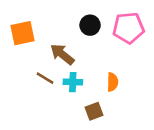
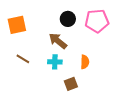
brown arrow: (62, 54) -> (58, 41), moved
brown line: (45, 78) -> (23, 59), moved

